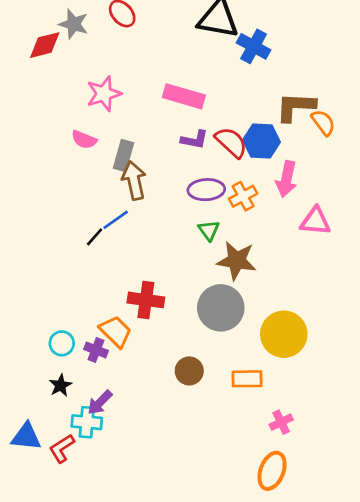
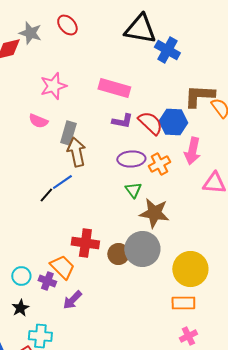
brown circle: (189, 371) -> (118, 254), moved
orange rectangle: (247, 379) -> (183, 303), moved
purple arrow: (100, 402) -> (72, 300), moved

